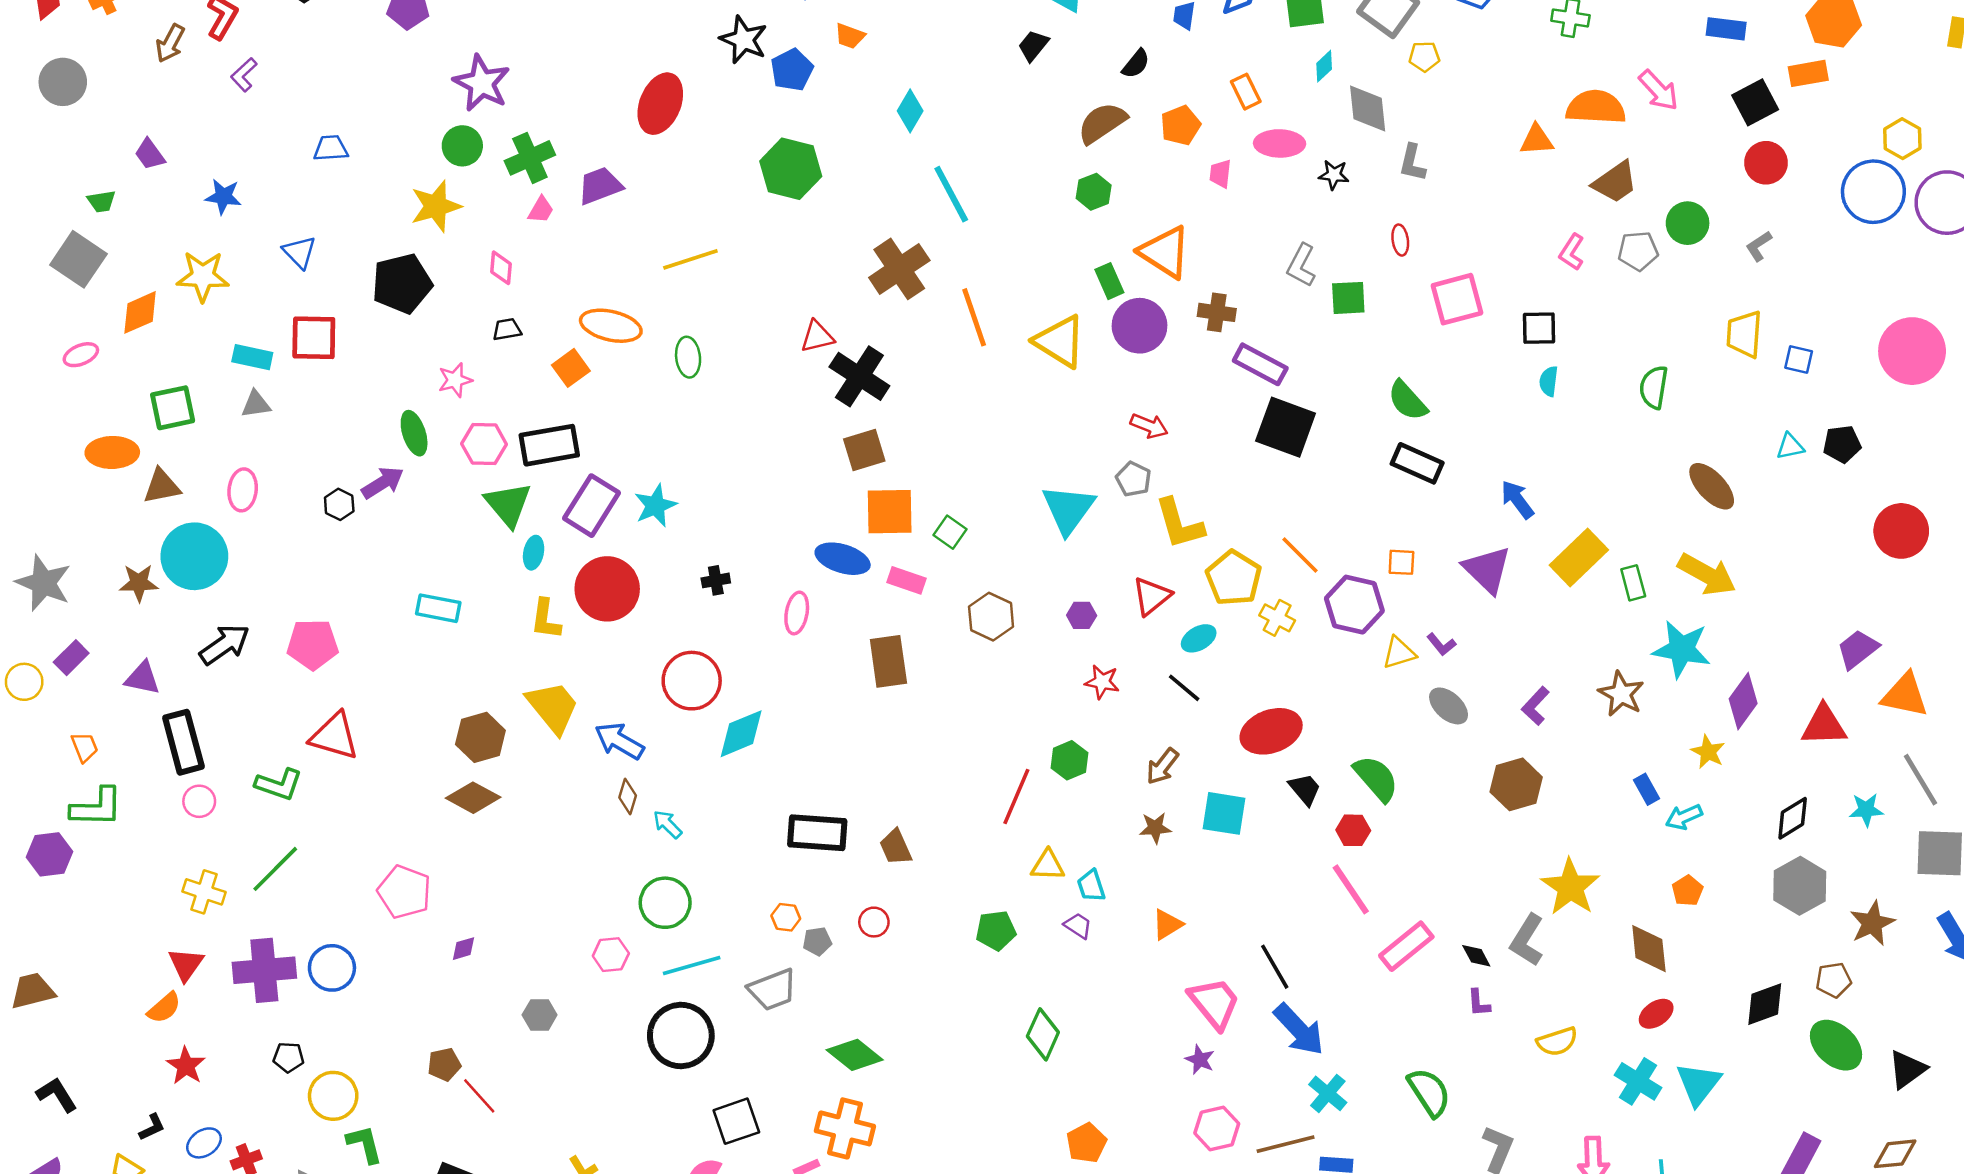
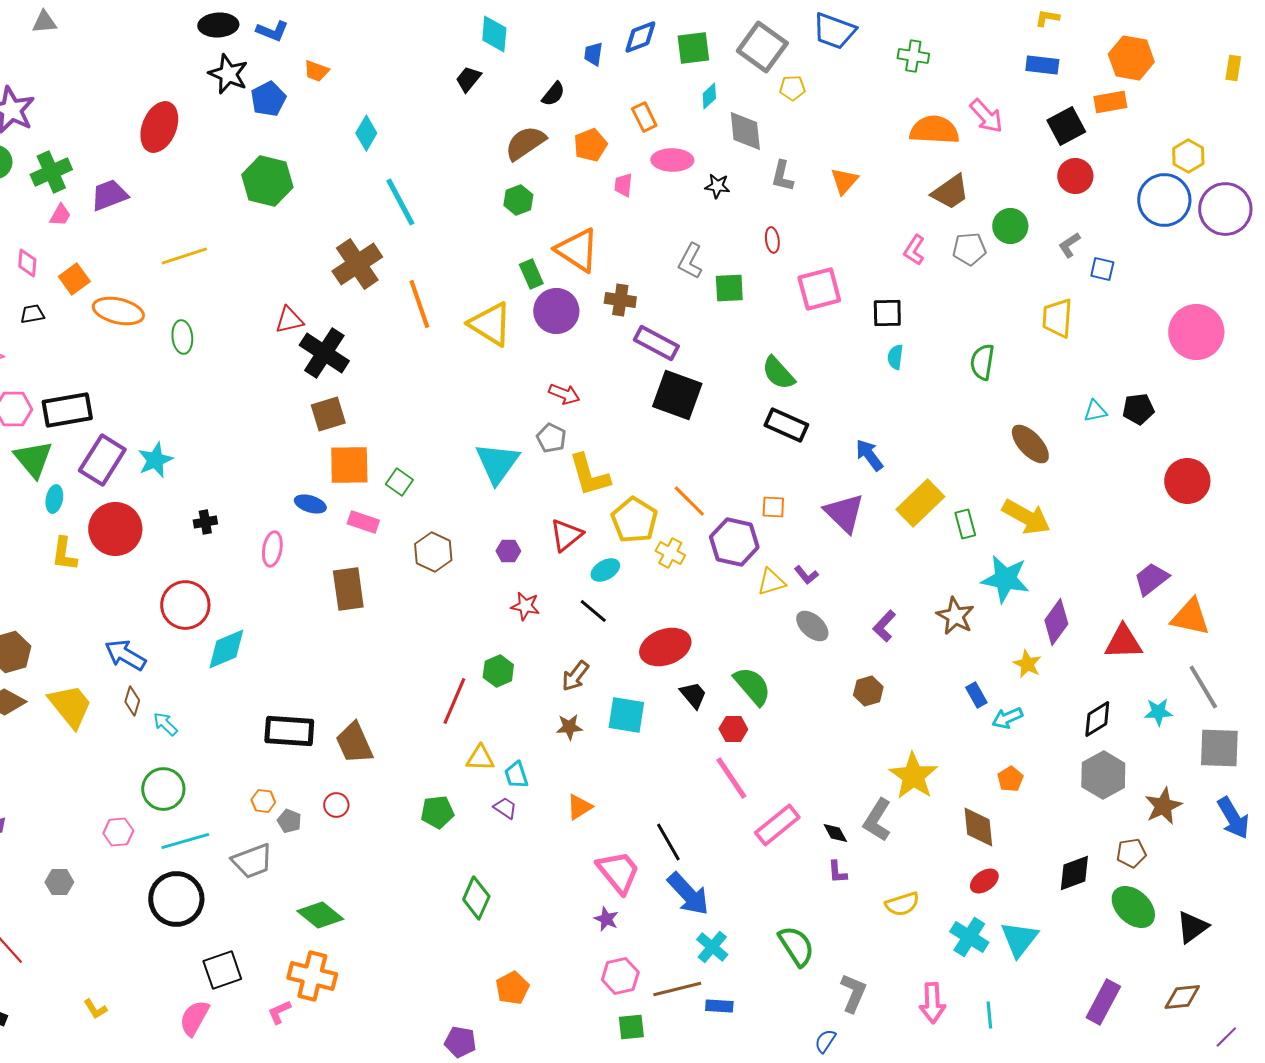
orange triangle: (1537, 140) -> (844, 181), moved, turned -44
blue square: (1799, 360) -> (1102, 269), moved
orange square: (571, 368) -> (74, 279), moved
blue ellipse: (843, 559) -> (310, 504), size x0.7
yellow trapezoid: (553, 707) -> (70, 706), moved
brown hexagon: (1516, 784) -> (868, 691), size x0.7
brown trapezoid: (896, 847) -> (354, 743), size x1.4
gray pentagon: (817, 941) -> (289, 821), turned 30

